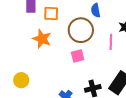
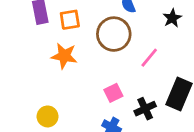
pink line: (111, 42) -> (149, 58), moved, turned 49
pink square: (78, 56) -> (113, 93), moved

